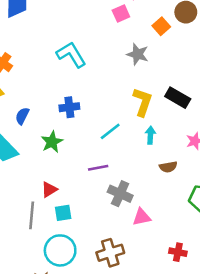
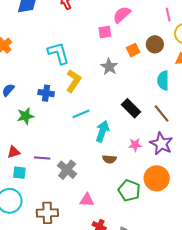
yellow L-shape: (143, 102) -> (74, 81), moved
cyan line: (110, 131) -> (81, 114), moved
cyan arrow: (150, 135) -> (102, 131), size x1.5
purple line: (98, 168) -> (42, 158), moved
pink triangle: (142, 217) -> (87, 200), moved

